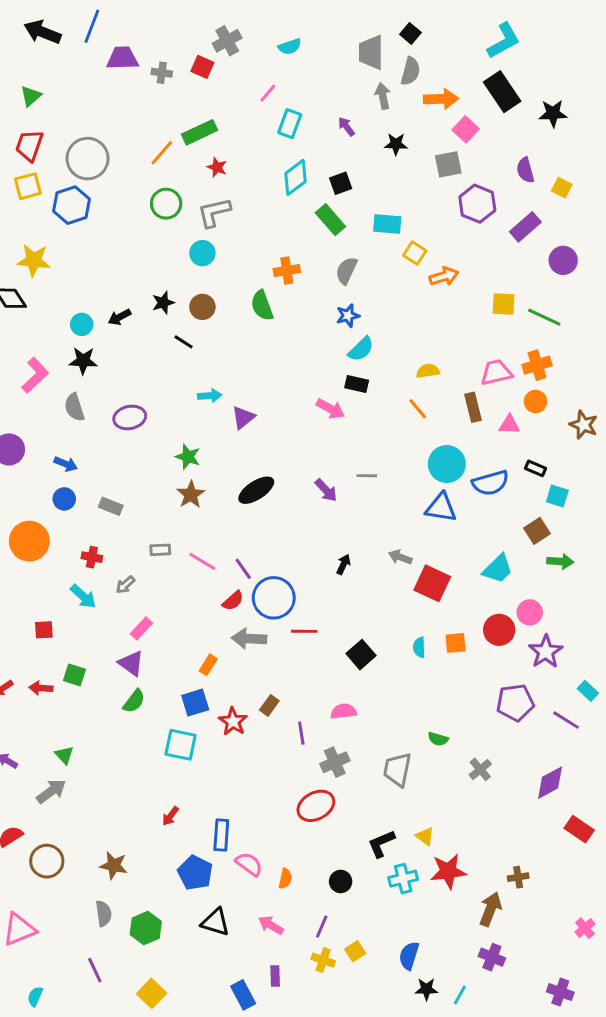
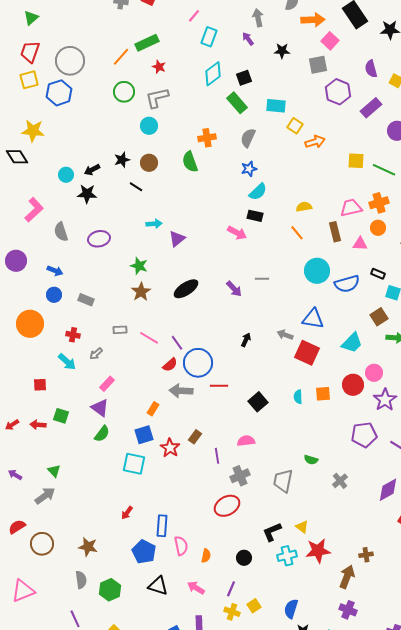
gray arrow: (383, 96) -> (258, 18), moved
black star: (83, 361) -> (87, 194), moved
blue triangle: (441, 508) -> (313, 319), moved
pink semicircle: (249, 864) -> (181, 546), turned 42

